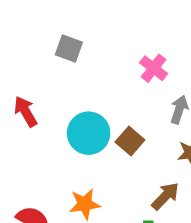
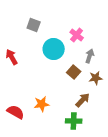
cyan circle: (89, 133) -> (54, 49), moved
brown square: (130, 141) -> (74, 72), moved

